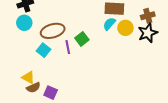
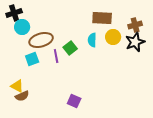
cyan circle: (24, 23) -> (22, 27), moved
cyan semicircle: (109, 24) -> (92, 40), moved, turned -40
cyan square: (44, 50) -> (32, 59), turned 32
purple square: (51, 93) -> (74, 101), moved

